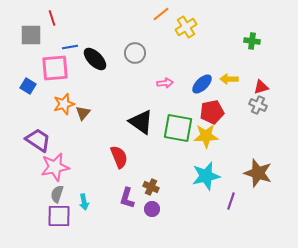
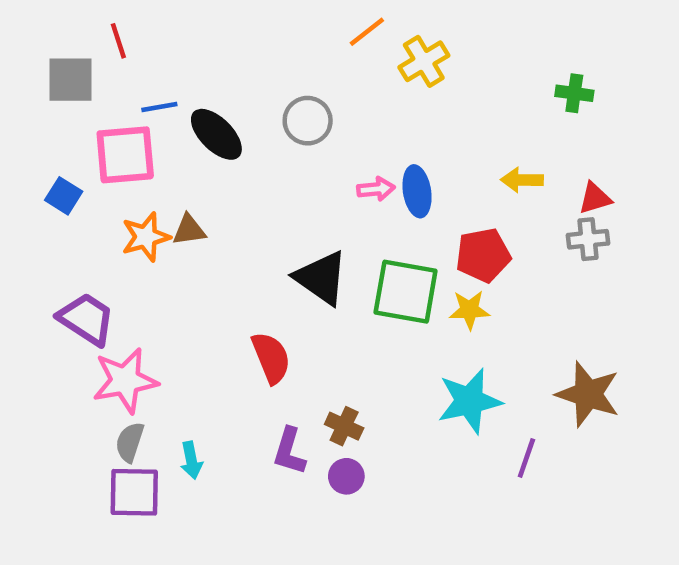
blue ellipse: (202, 84) -> (417, 191), moved, turned -55
gray cross: (258, 105) -> (588, 239), turned -30
brown triangle: (83, 113) -> (189, 230), moved, turned 42
yellow star: (206, 136) -> (469, 310), size x0.7

